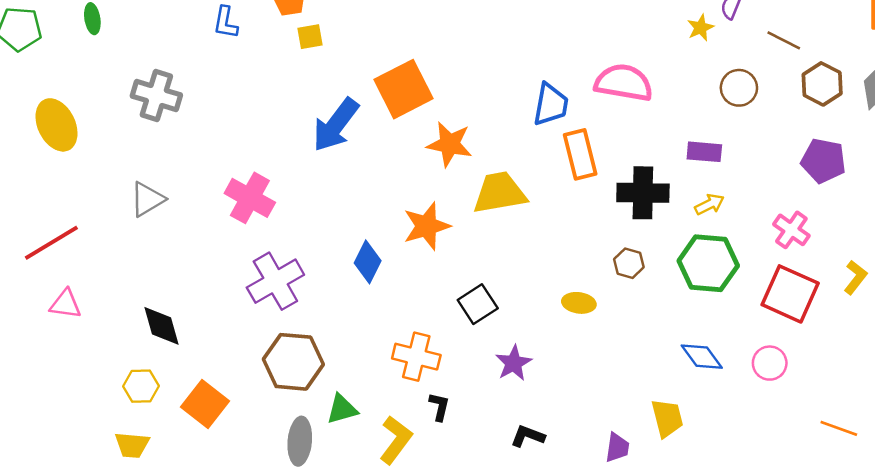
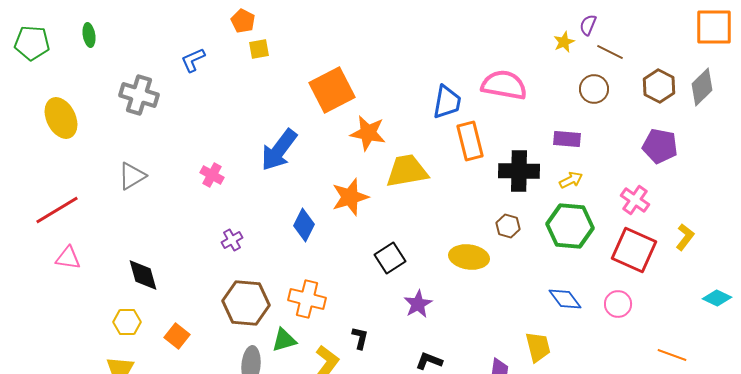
blue L-shape: (226, 23) -> (193, 60), moved, turned 56
brown line: (784, 40) -> (610, 52), moved
blue arrow: (336, 125) -> (279, 150), moved
pink cross: (250, 198) -> (212, 175), size x0.6
purple cross: (275, 281) -> (232, 240), size x0.5
yellow ellipse: (579, 303) -> (469, 257), size x1.5
orange cross: (416, 357) -> (307, 299), moved
orange square: (205, 404) -> (177, 336), size x0.7

